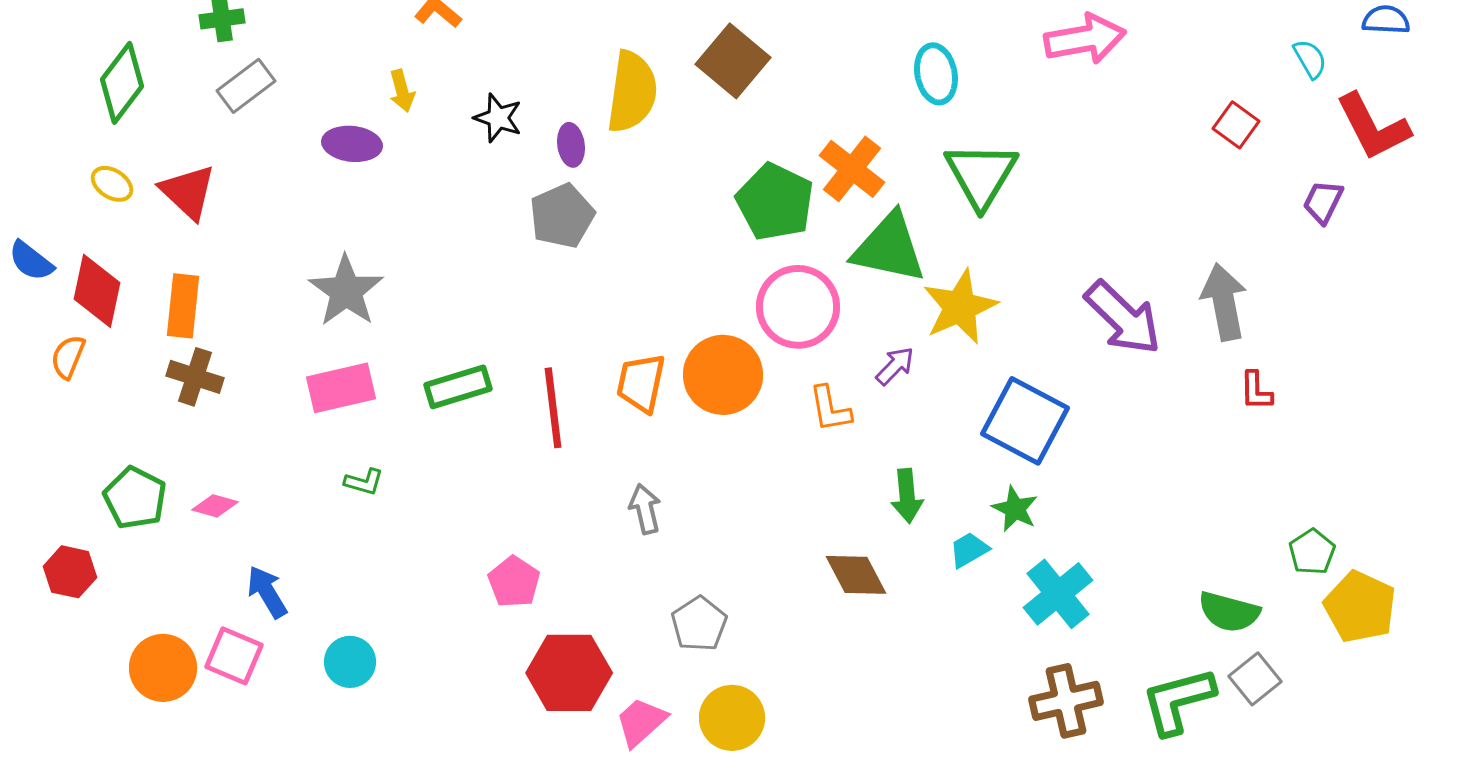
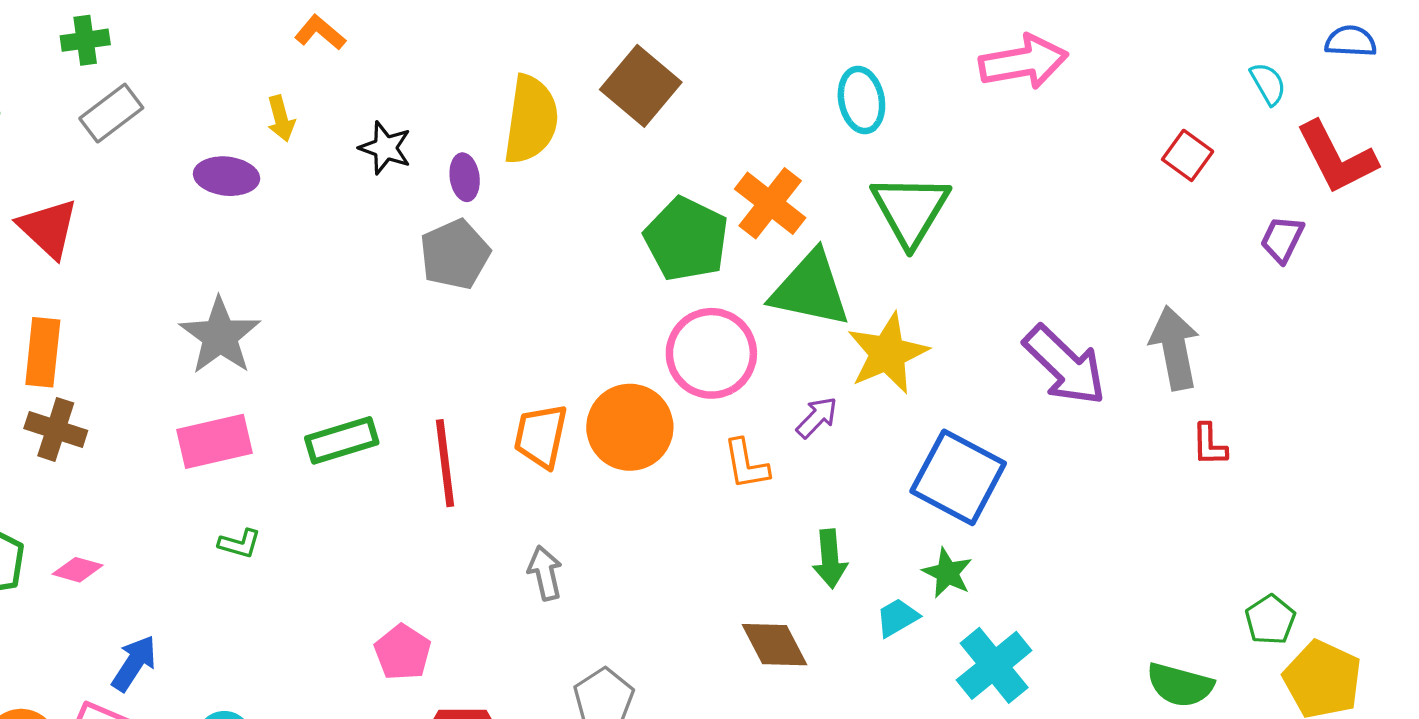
blue arrow: (267, 592) -> (134, 663), turned 64

